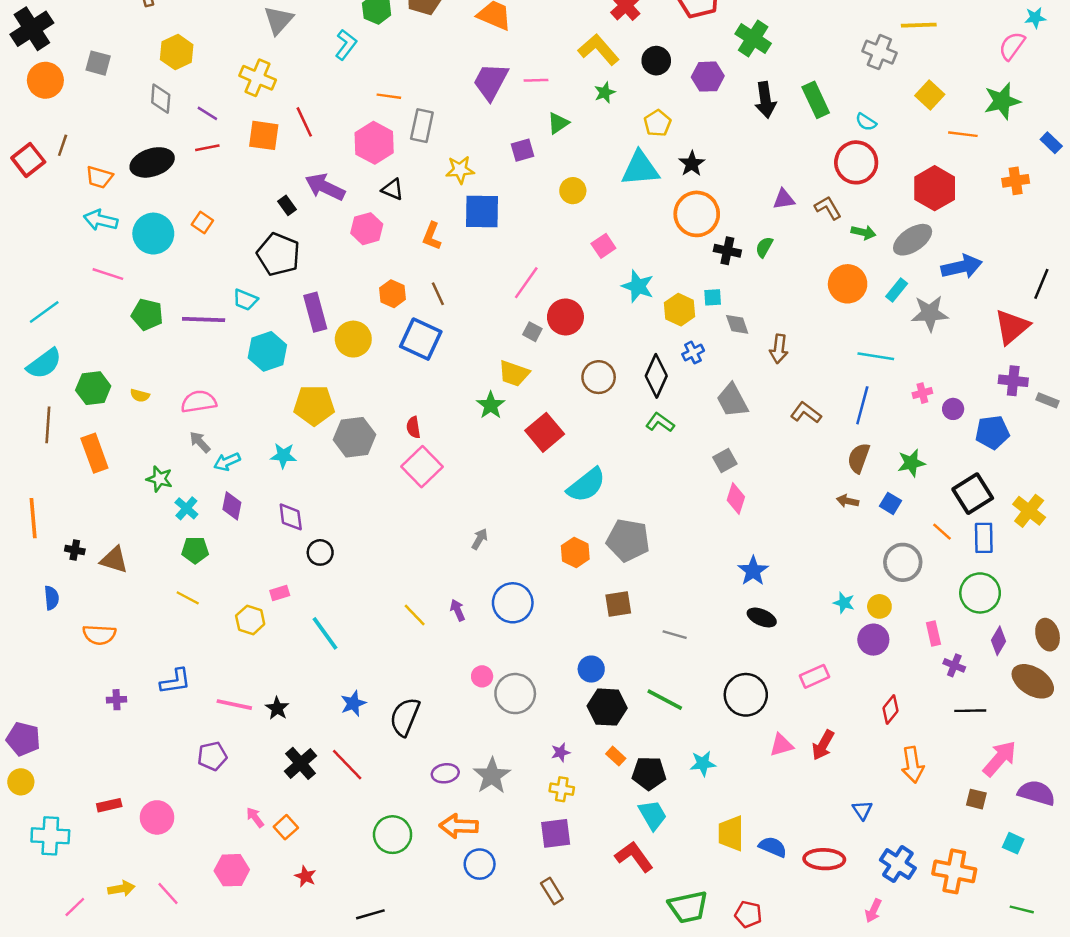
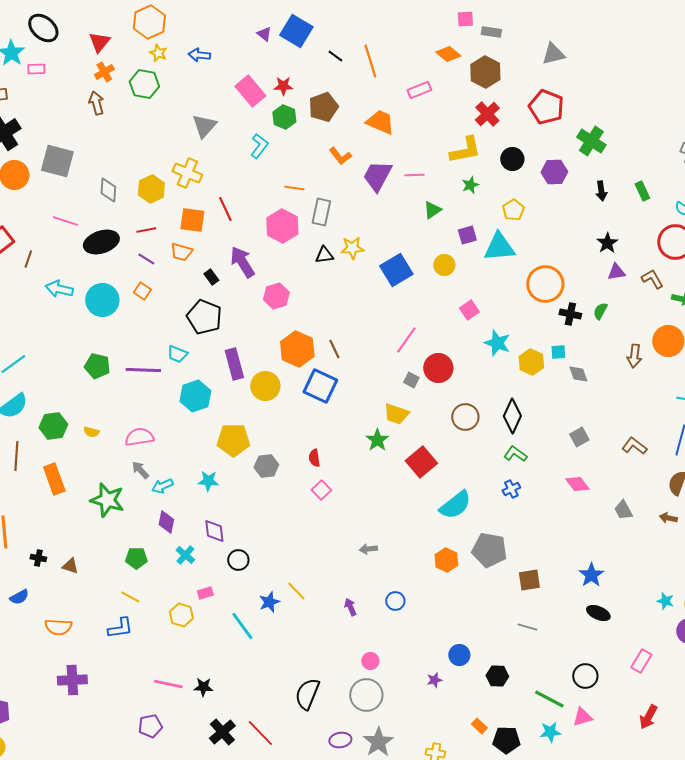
yellow L-shape: (599, 50) -> (465, 150), turned 120
yellow hexagon: (177, 52) -> (151, 189), moved
gray square: (98, 63) -> (57, 161), size x1.6
black arrow: (765, 100) -> (601, 191), size x0.7
green rectangle: (816, 100) -> (642, 191), size x0.7
purple line: (207, 113) -> (146, 259), moved
brown line: (63, 145) -> (28, 259), moved
purple square: (523, 150) -> (467, 235), moved
black star: (692, 164) -> (607, 243), moved
orange trapezoid: (99, 177) -> (181, 252), moved
purple arrow: (325, 187) -> (242, 262), turned 32
black triangle: (393, 189) -> (324, 255), moved, turned -30
blue square: (482, 211) -> (396, 270), moved, turned -32
orange L-shape: (432, 236) -> (340, 156), moved, turned -60
pink line: (108, 274) -> (65, 221), moved
orange hexagon: (393, 294) -> (297, 349), size x1.6
brown arrow: (779, 349) -> (634, 356), moved
blue cross: (693, 353) -> (511, 489), moved
gray trapezoid: (732, 400) -> (623, 510), moved, size x0.7
gray hexagon: (354, 437) -> (266, 466), size x0.7
gray square: (725, 460) -> (579, 437), moved
pink square: (422, 467) -> (321, 490), size x0.6
green star: (159, 479) -> (107, 500), size x1.6
pink diamond: (736, 499) -> (577, 484), moved, turned -55
cyan cross: (186, 508) -> (185, 555), moved
gray arrow: (480, 539) -> (368, 549), turned -126
brown triangle: (114, 560) -> (70, 566), size x0.7
blue semicircle: (52, 598) -> (19, 597), turned 66
blue circle: (513, 603) -> (395, 601), size x0.6
brown square: (618, 604) -> (529, 580), moved
yellow line: (415, 615) -> (296, 591), moved
pink rectangle: (814, 676) -> (641, 661), turned -35
blue L-shape: (175, 681) -> (120, 628), moved
gray circle: (515, 694) -> (366, 695), moved
black circle: (746, 695) -> (585, 676), size x0.7
purple cross: (117, 700) -> (72, 680), size x1.8
green line: (665, 700) -> (549, 699), moved
blue star: (353, 703) -> (269, 602), moved
black hexagon: (607, 707) -> (497, 676), moved, size x0.7
black star: (277, 708) -> (203, 687), turned -30
pink triangle: (781, 745) -> (582, 717), moved
purple star: (561, 752) -> (434, 680), moved

